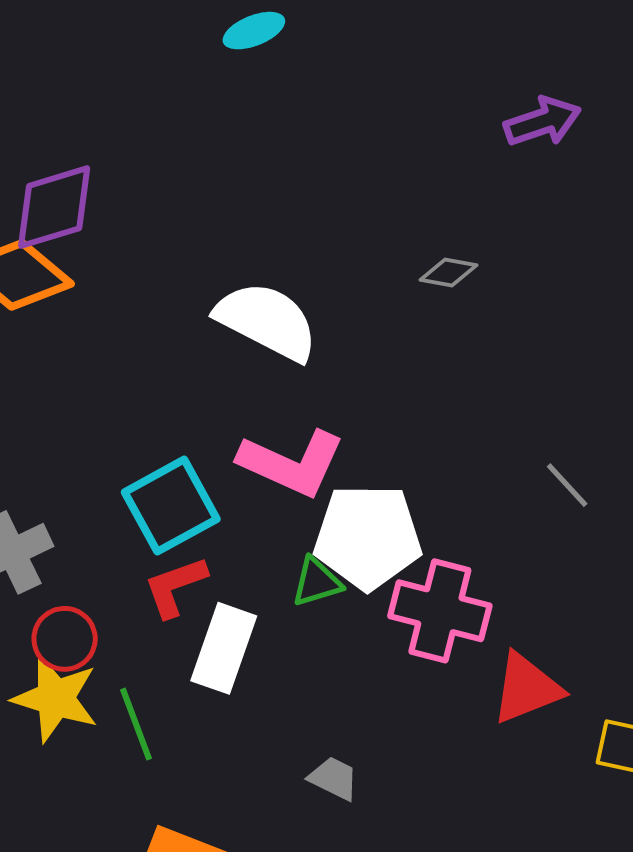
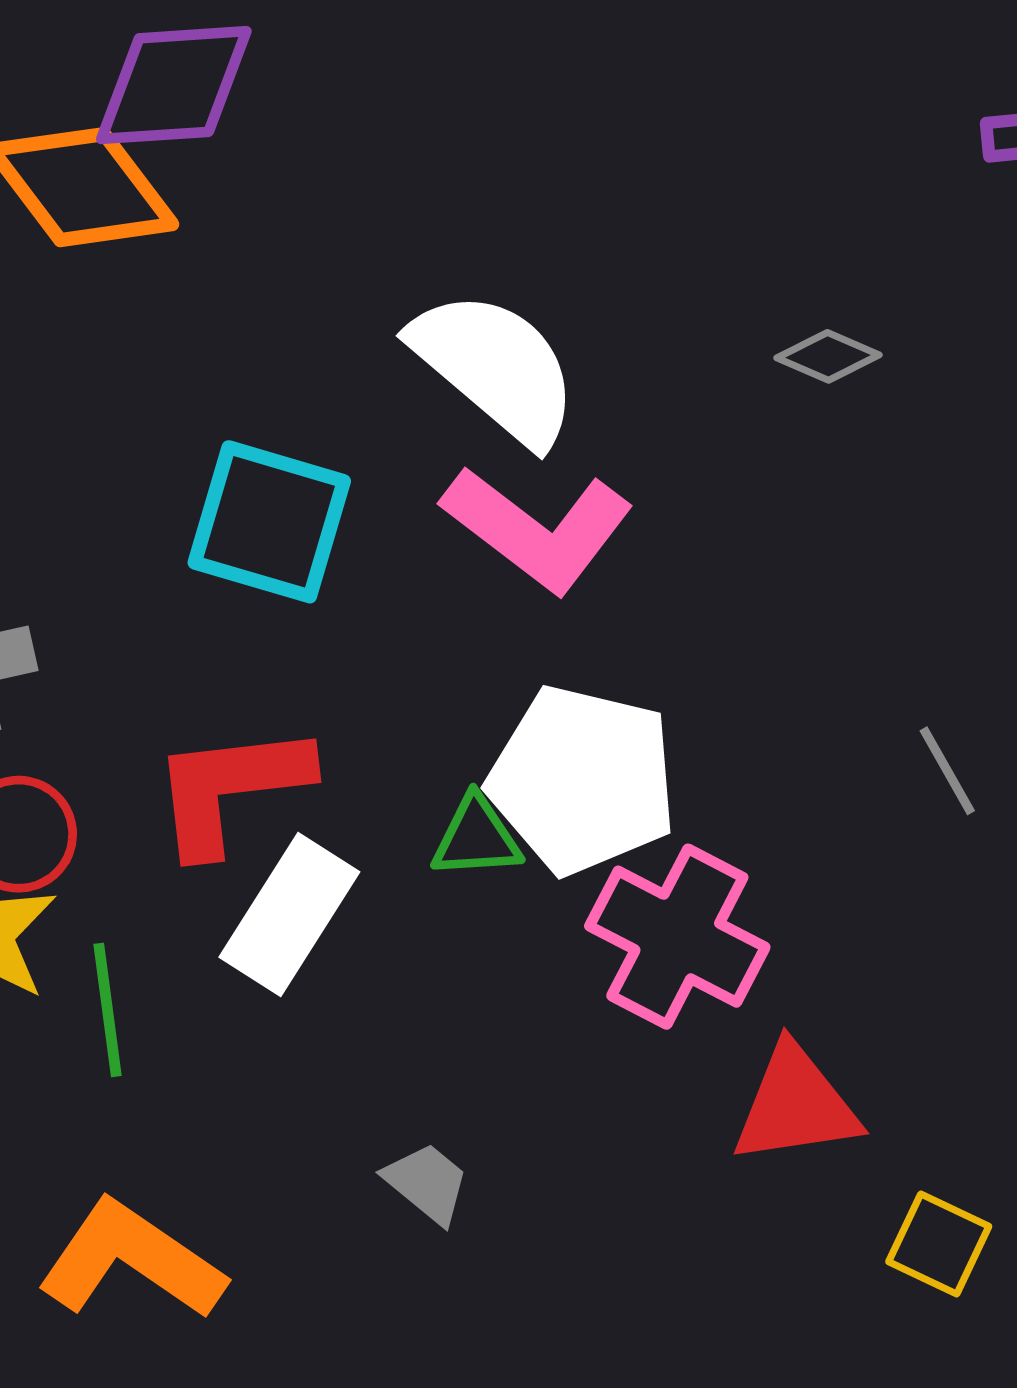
pink L-shape: (292, 463) -> (538, 529), moved
cyan square: (171, 506) -> (269, 522), moved, turned 32
red L-shape: (175, 587) -> (230, 788), size x1.4

